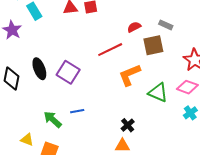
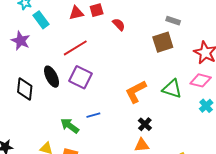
red semicircle: (134, 27) -> (119, 24), moved, turned 80
red line: (110, 50) -> (75, 48), moved
orange L-shape: (130, 75) -> (136, 92), moved

